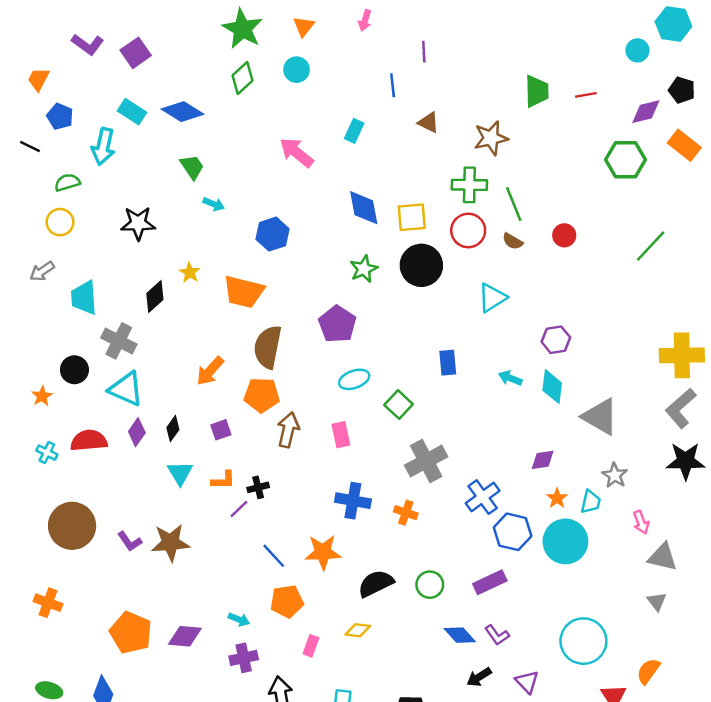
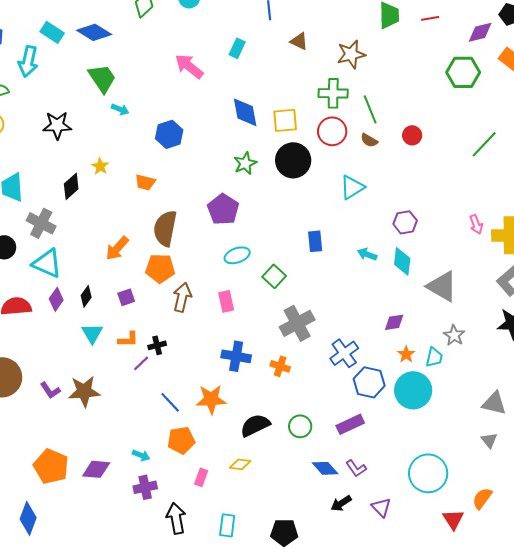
green trapezoid: (192, 167) -> (102, 78), size x1.4
orange trapezoid: (244, 292) -> (145, 182), size x0.6
pink arrow: (641, 522) -> (476, 224), moved

